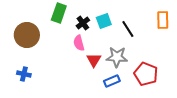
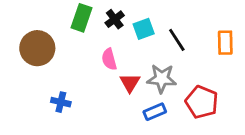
orange rectangle: (163, 20) -> (225, 43), moved
black cross: (83, 23) -> (115, 19), moved
blue cross: (24, 74) -> (61, 102), moved

